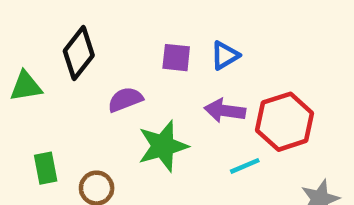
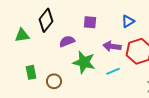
blue triangle: (225, 55) -> (128, 21), moved
green star: (163, 146) -> (84, 62), turned 30
cyan line: (245, 166) -> (113, 71), moved

